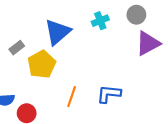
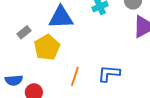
blue triangle: (57, 32) -> (61, 17), turned 40

